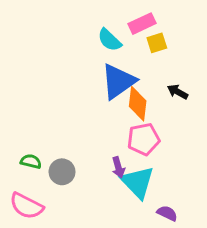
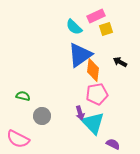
green semicircle: (31, 161) -> (23, 96), moved

